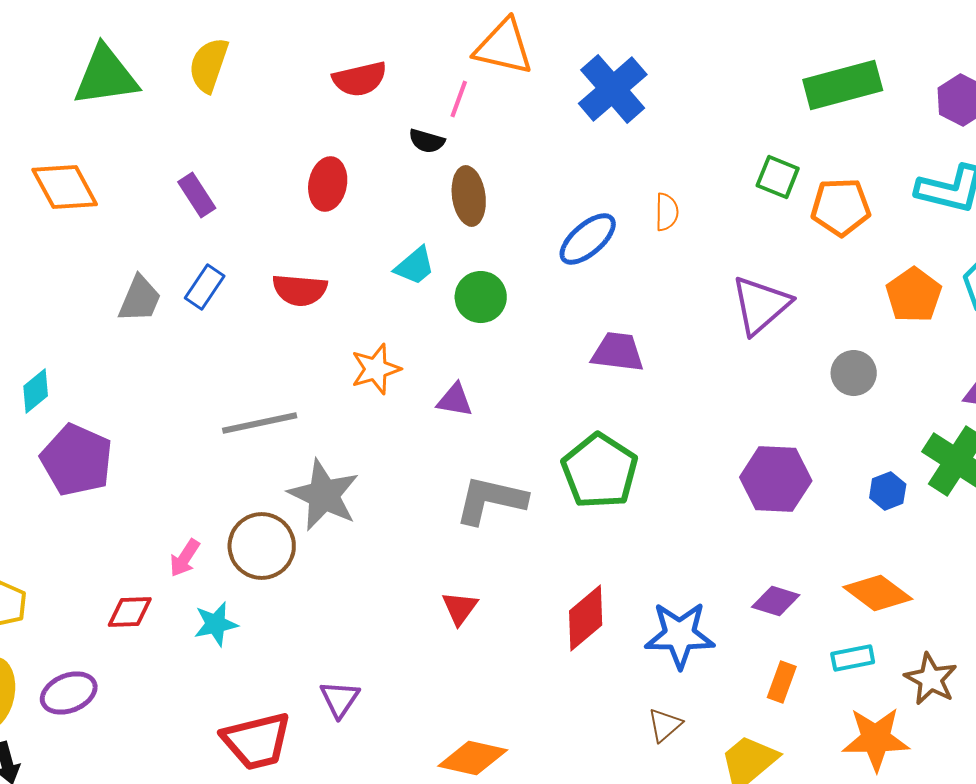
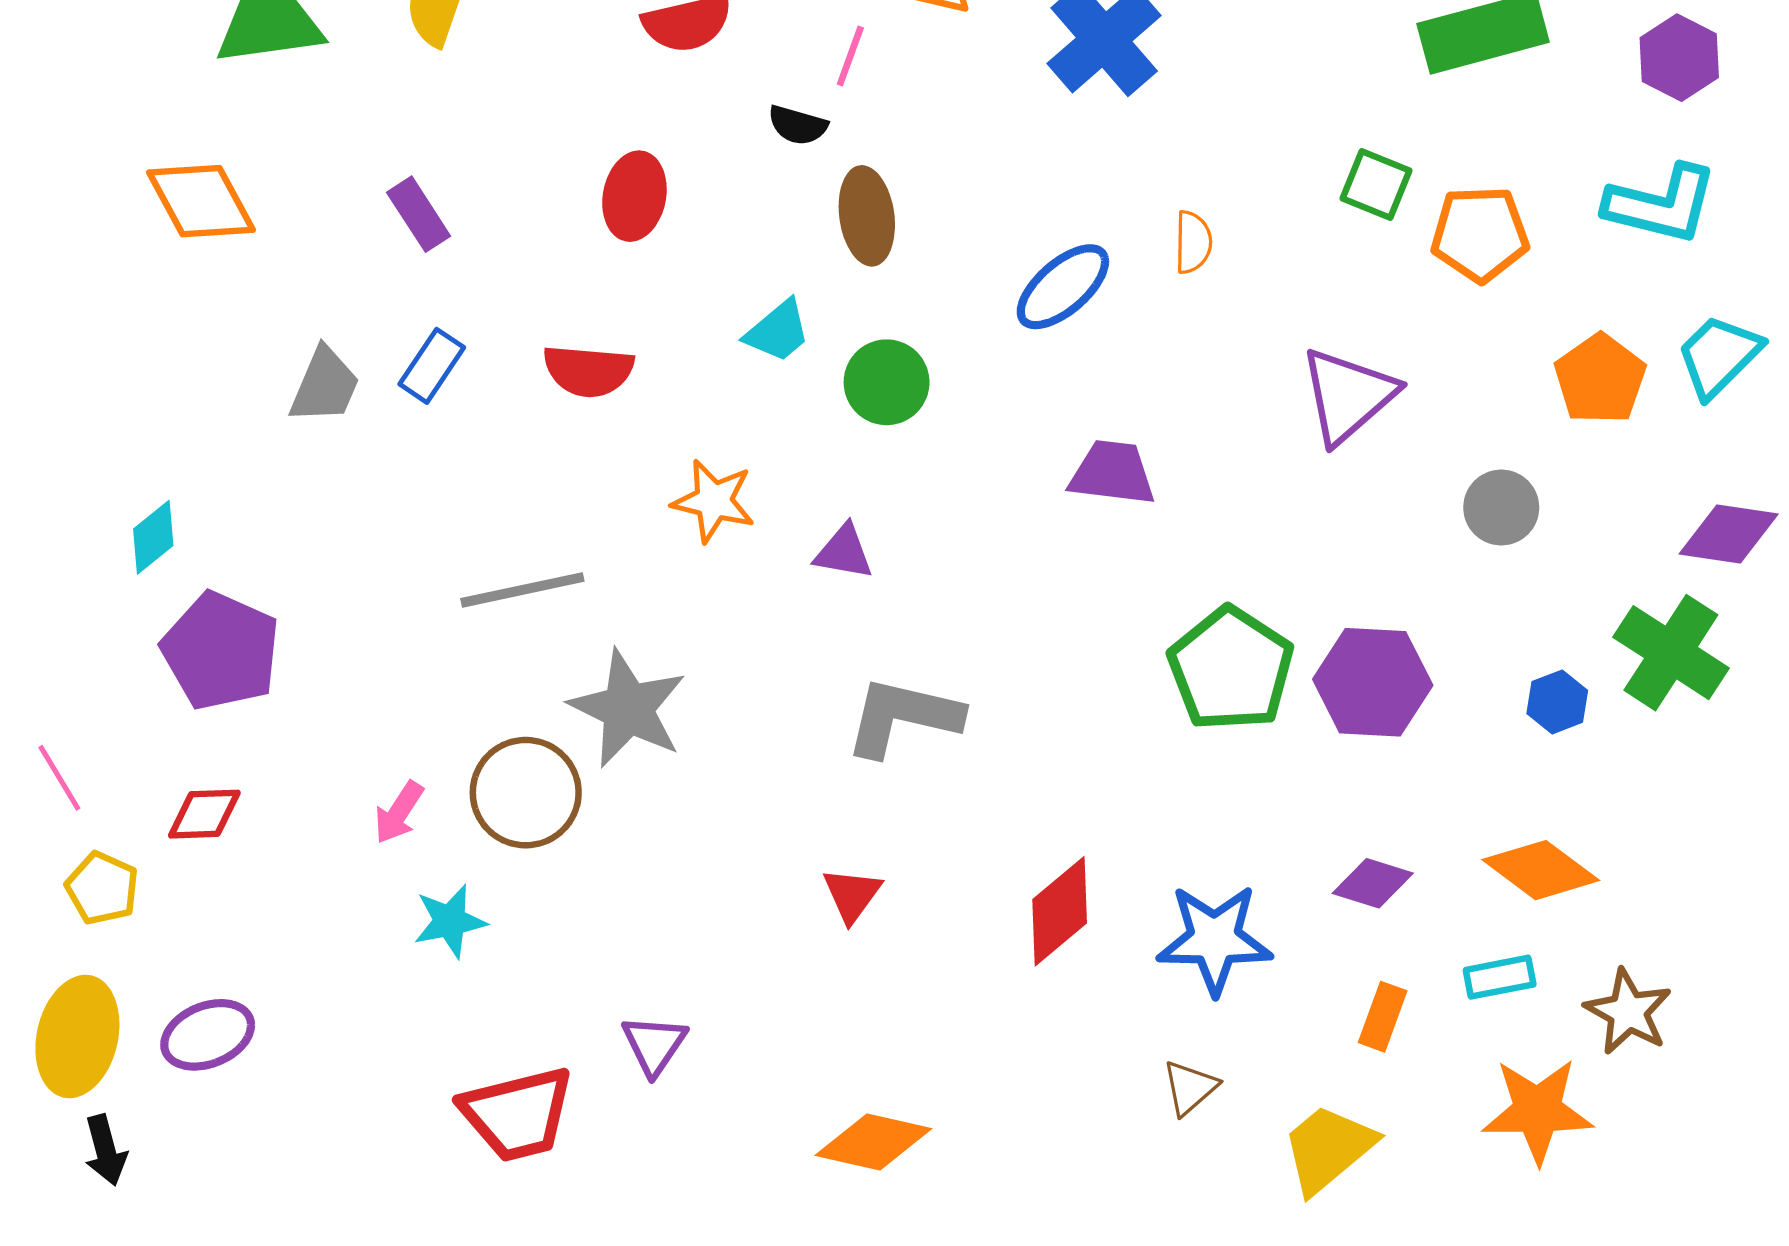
orange star: (376, 369) -> (714, 501), turned 30
green pentagon: (600, 471) -> (1231, 669), moved
red diamond: (130, 612) -> (204, 814), moved

